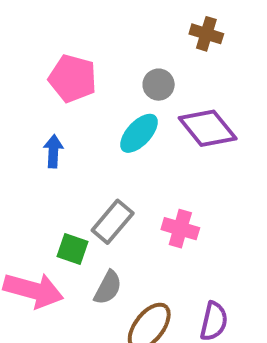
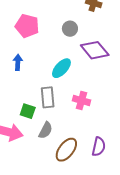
cyan ellipse: (139, 133) -> (61, 68), moved
gray rectangle: (113, 222) -> (48, 97), turned -45

